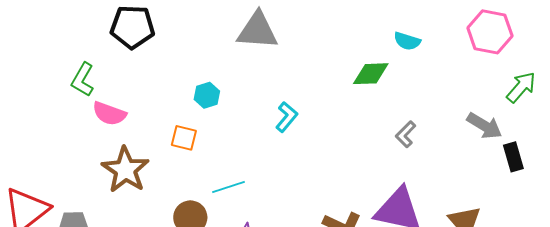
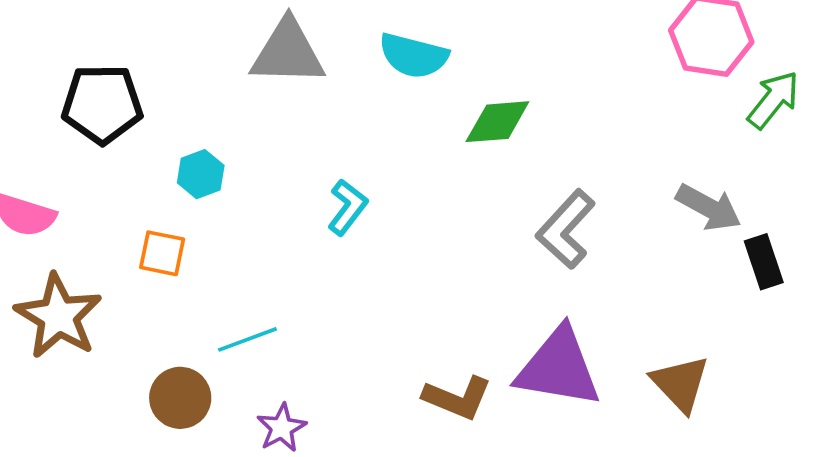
black pentagon: (132, 27) -> (102, 104), moved
cyan semicircle: (407, 41) -> (413, 56), moved, size x1.4
green arrow: (521, 87) -> (773, 100), moved
gray L-shape: (406, 134) -> (566, 229), size x1.6

